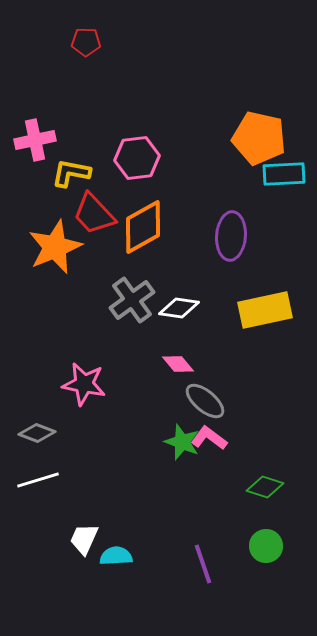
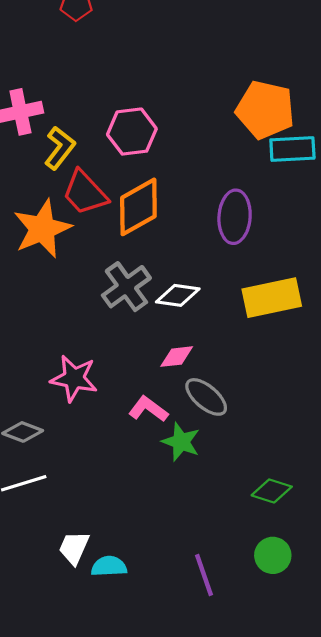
yellow L-shape: (71, 173) -> (60, 148), turned 117
pink diamond: (178, 364) -> (177, 357), turned -56
pink L-shape: (209, 438) -> (148, 409), moved

